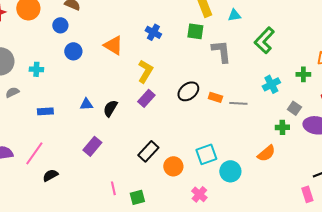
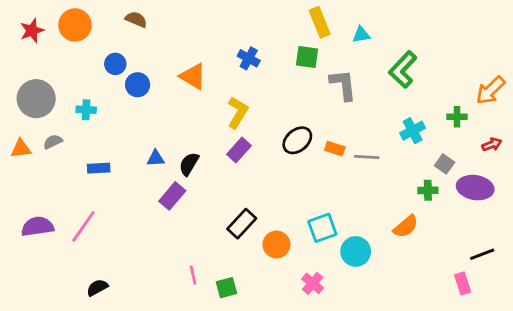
blue circle: (60, 25) -> (115, 64), moved
purple rectangle: (92, 146) -> (172, 196), moved
black semicircle: (50, 175) -> (97, 288), moved

